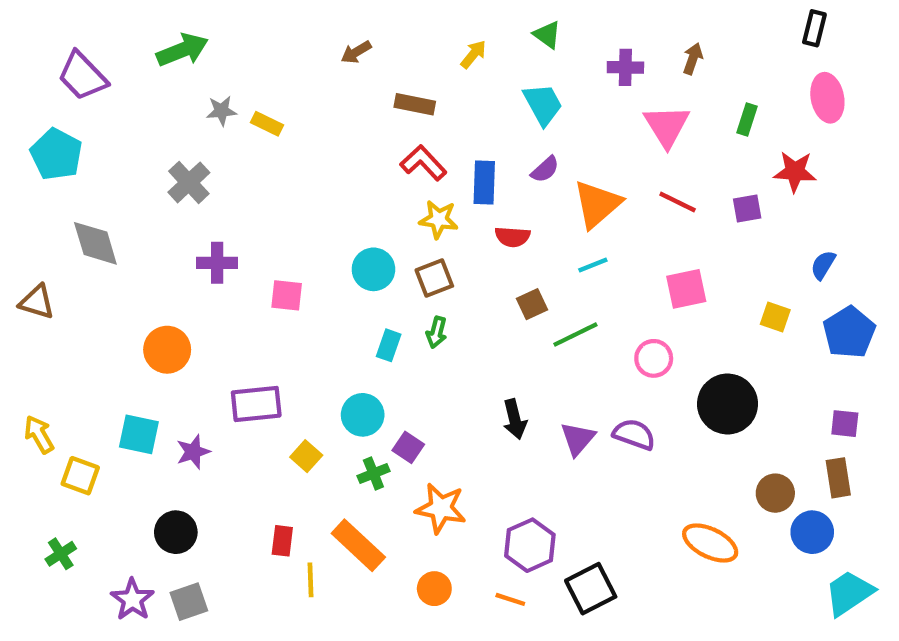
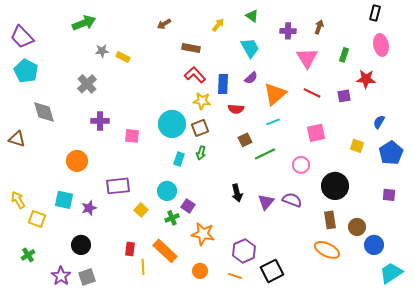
purple trapezoid: (82, 76) -> (22, 37), moved
cyan circle: (373, 269) -> (172, 124), size x1.4
brown rectangle: (838, 478) -> (330, 220), moved

